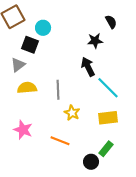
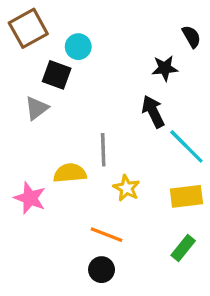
yellow semicircle: (27, 88) -> (70, 173), moved
pink star: (23, 130) -> (30, 198), moved
black circle: (91, 162) -> (102, 270), moved

